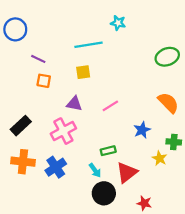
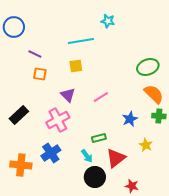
green ellipse: (167, 57) -> (148, 67), moved
purple triangle: (74, 104) -> (68, 95), turned 35
green cross: (174, 142) -> (159, 116), moved
orange cross: (23, 162) -> (21, 165), moved

